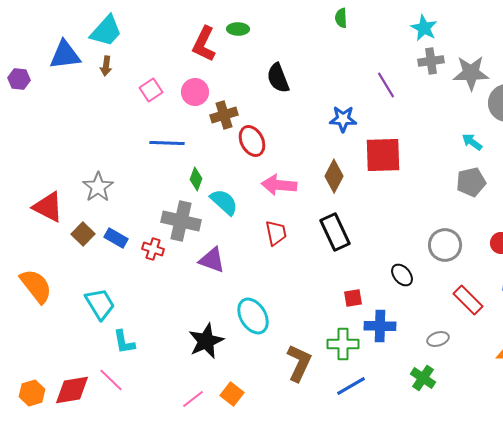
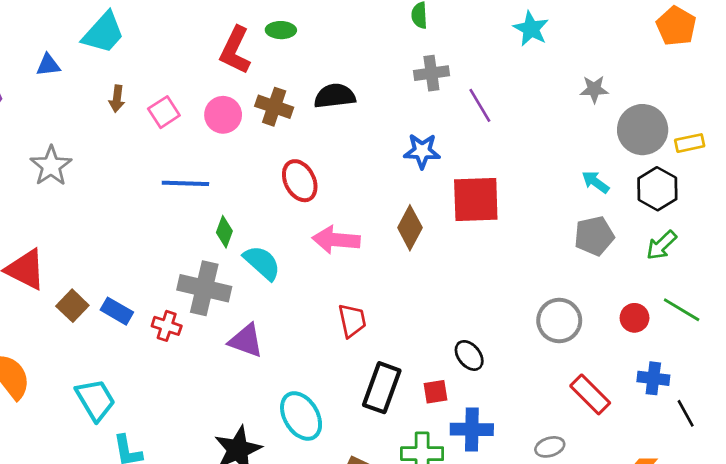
blue triangle: (65, 55) -> (48, 65), size x0.6
gray cross: (431, 61) -> (431, 73), moved
brown arrow: (106, 66) -> (117, 99), moved
gray star: (471, 73) -> (594, 89), size x0.6
black semicircle: (278, 78) -> (335, 96), turned 104
brown cross: (224, 115) -> (274, 107), moved, turned 36
gray star: (98, 187) -> (51, 166), moved
black rectangle: (335, 232) -> (382, 388), moved, turned 45
red trapezoid: (276, 233) -> (352, 321), moved
black ellipse: (402, 275) -> (469, 355), moved

